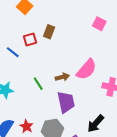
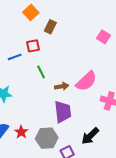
brown rectangle: (49, 32) -> (50, 27), moved
blue line: (13, 52) -> (15, 57), turned -64
green line: (38, 84) -> (41, 72), moved

